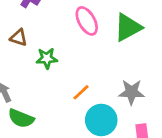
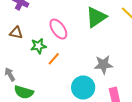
pink ellipse: (87, 21) -> (58, 29), moved
orange line: (81, 92) -> (54, 59), moved

